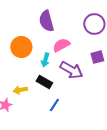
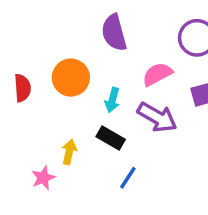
pink semicircle: (61, 45) -> (157, 74), moved
yellow arrow: (20, 90) -> (69, 152), turned 112

